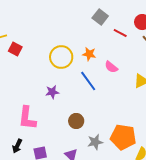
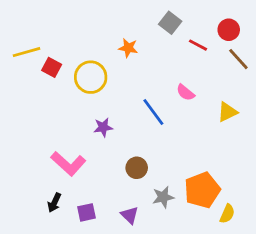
orange star: (89, 54) -> (128, 48), moved
yellow circle: (61, 57) -> (91, 77), moved
pink L-shape: (27, 118) -> (68, 164), turned -55
orange pentagon: (123, 137) -> (202, 190), turned -30

